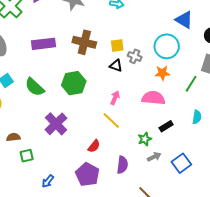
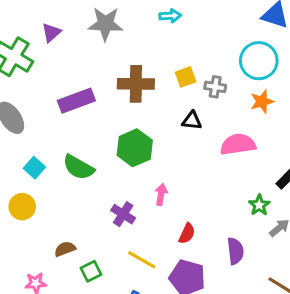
black triangle: (116, 66) -> (192, 121), moved
pink arrow: (115, 98) -> (161, 194), moved
pink semicircle: (153, 98) -> (238, 144), moved
yellow line: (111, 121) -> (142, 260), moved
purple cross: (56, 124) -> (123, 214), size x0.7

